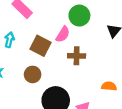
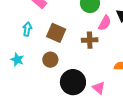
pink semicircle: (63, 34) -> (105, 23), moved

